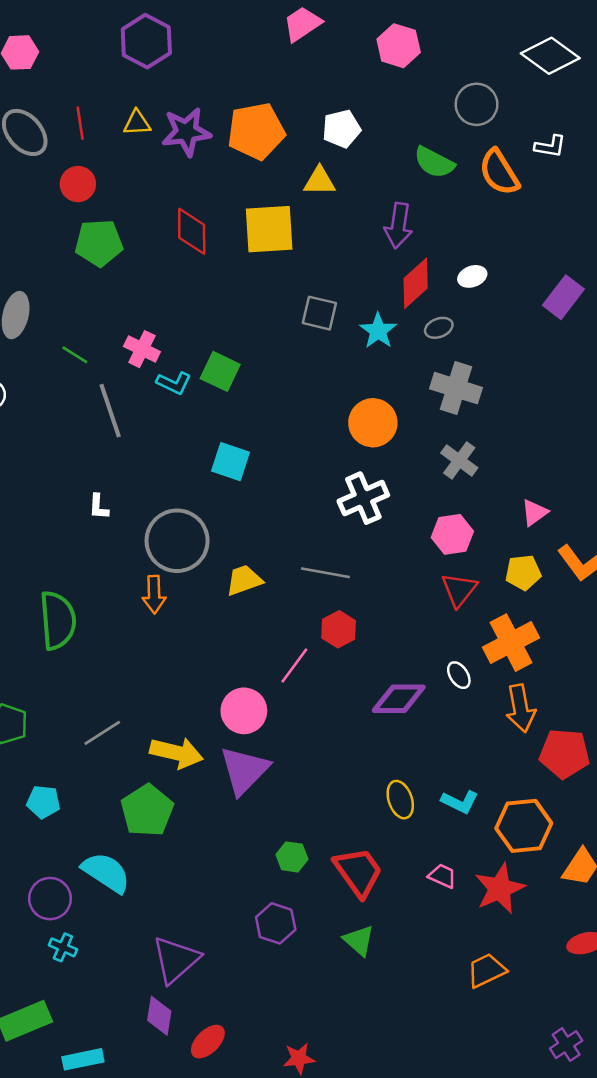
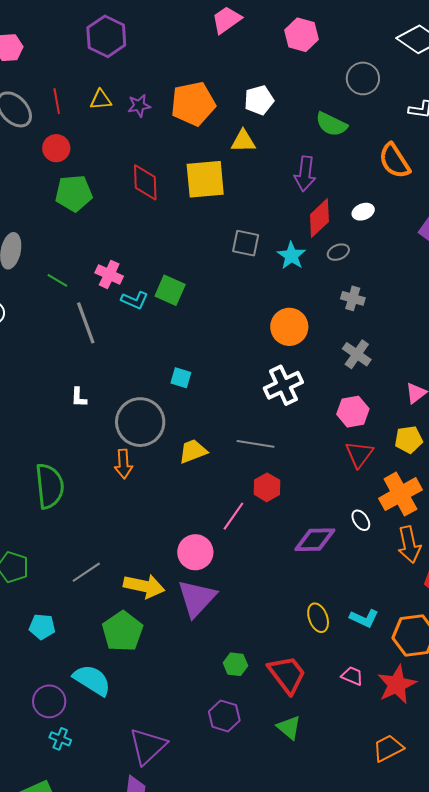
purple star: (186, 132) -> (139, 106), size x0.6
orange semicircle: (499, 172) -> (394, 161), moved
gray cross: (456, 388) -> (353, 298), size x0.6
cyan square: (230, 462) -> (181, 378), moved, size x0.7

